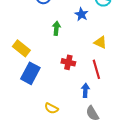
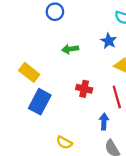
blue star: (81, 14) -> (109, 41), moved
green arrow: (56, 28) -> (70, 49), turned -104

